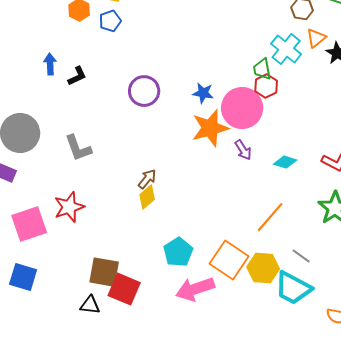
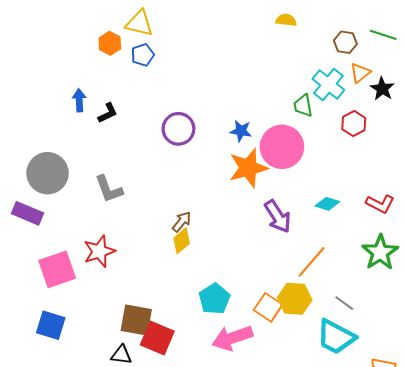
red hexagon: (266, 86) -> (354, 124), moved
purple arrow: (243, 150) -> (278, 216), moved, size x1.5
orange square: (229, 260) -> (268, 307), size x0.7
yellow hexagon: (263, 268) -> (295, 299), moved

